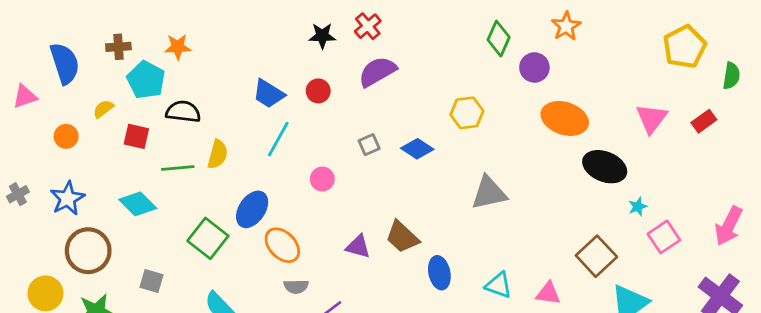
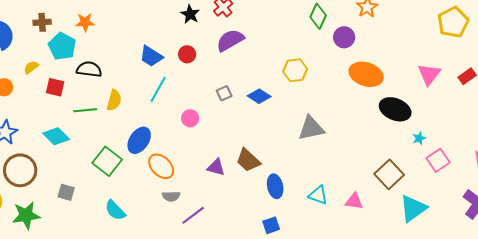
black star: (322, 36) -> (190, 14), turned 30

